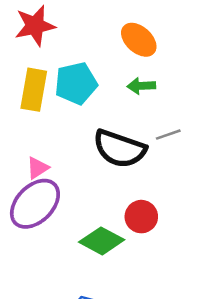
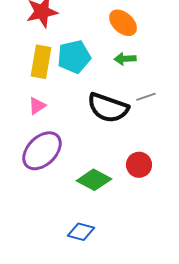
pink triangle: (38, 168) -> (37, 106), moved
red circle: (141, 217) -> (139, 165), moved

